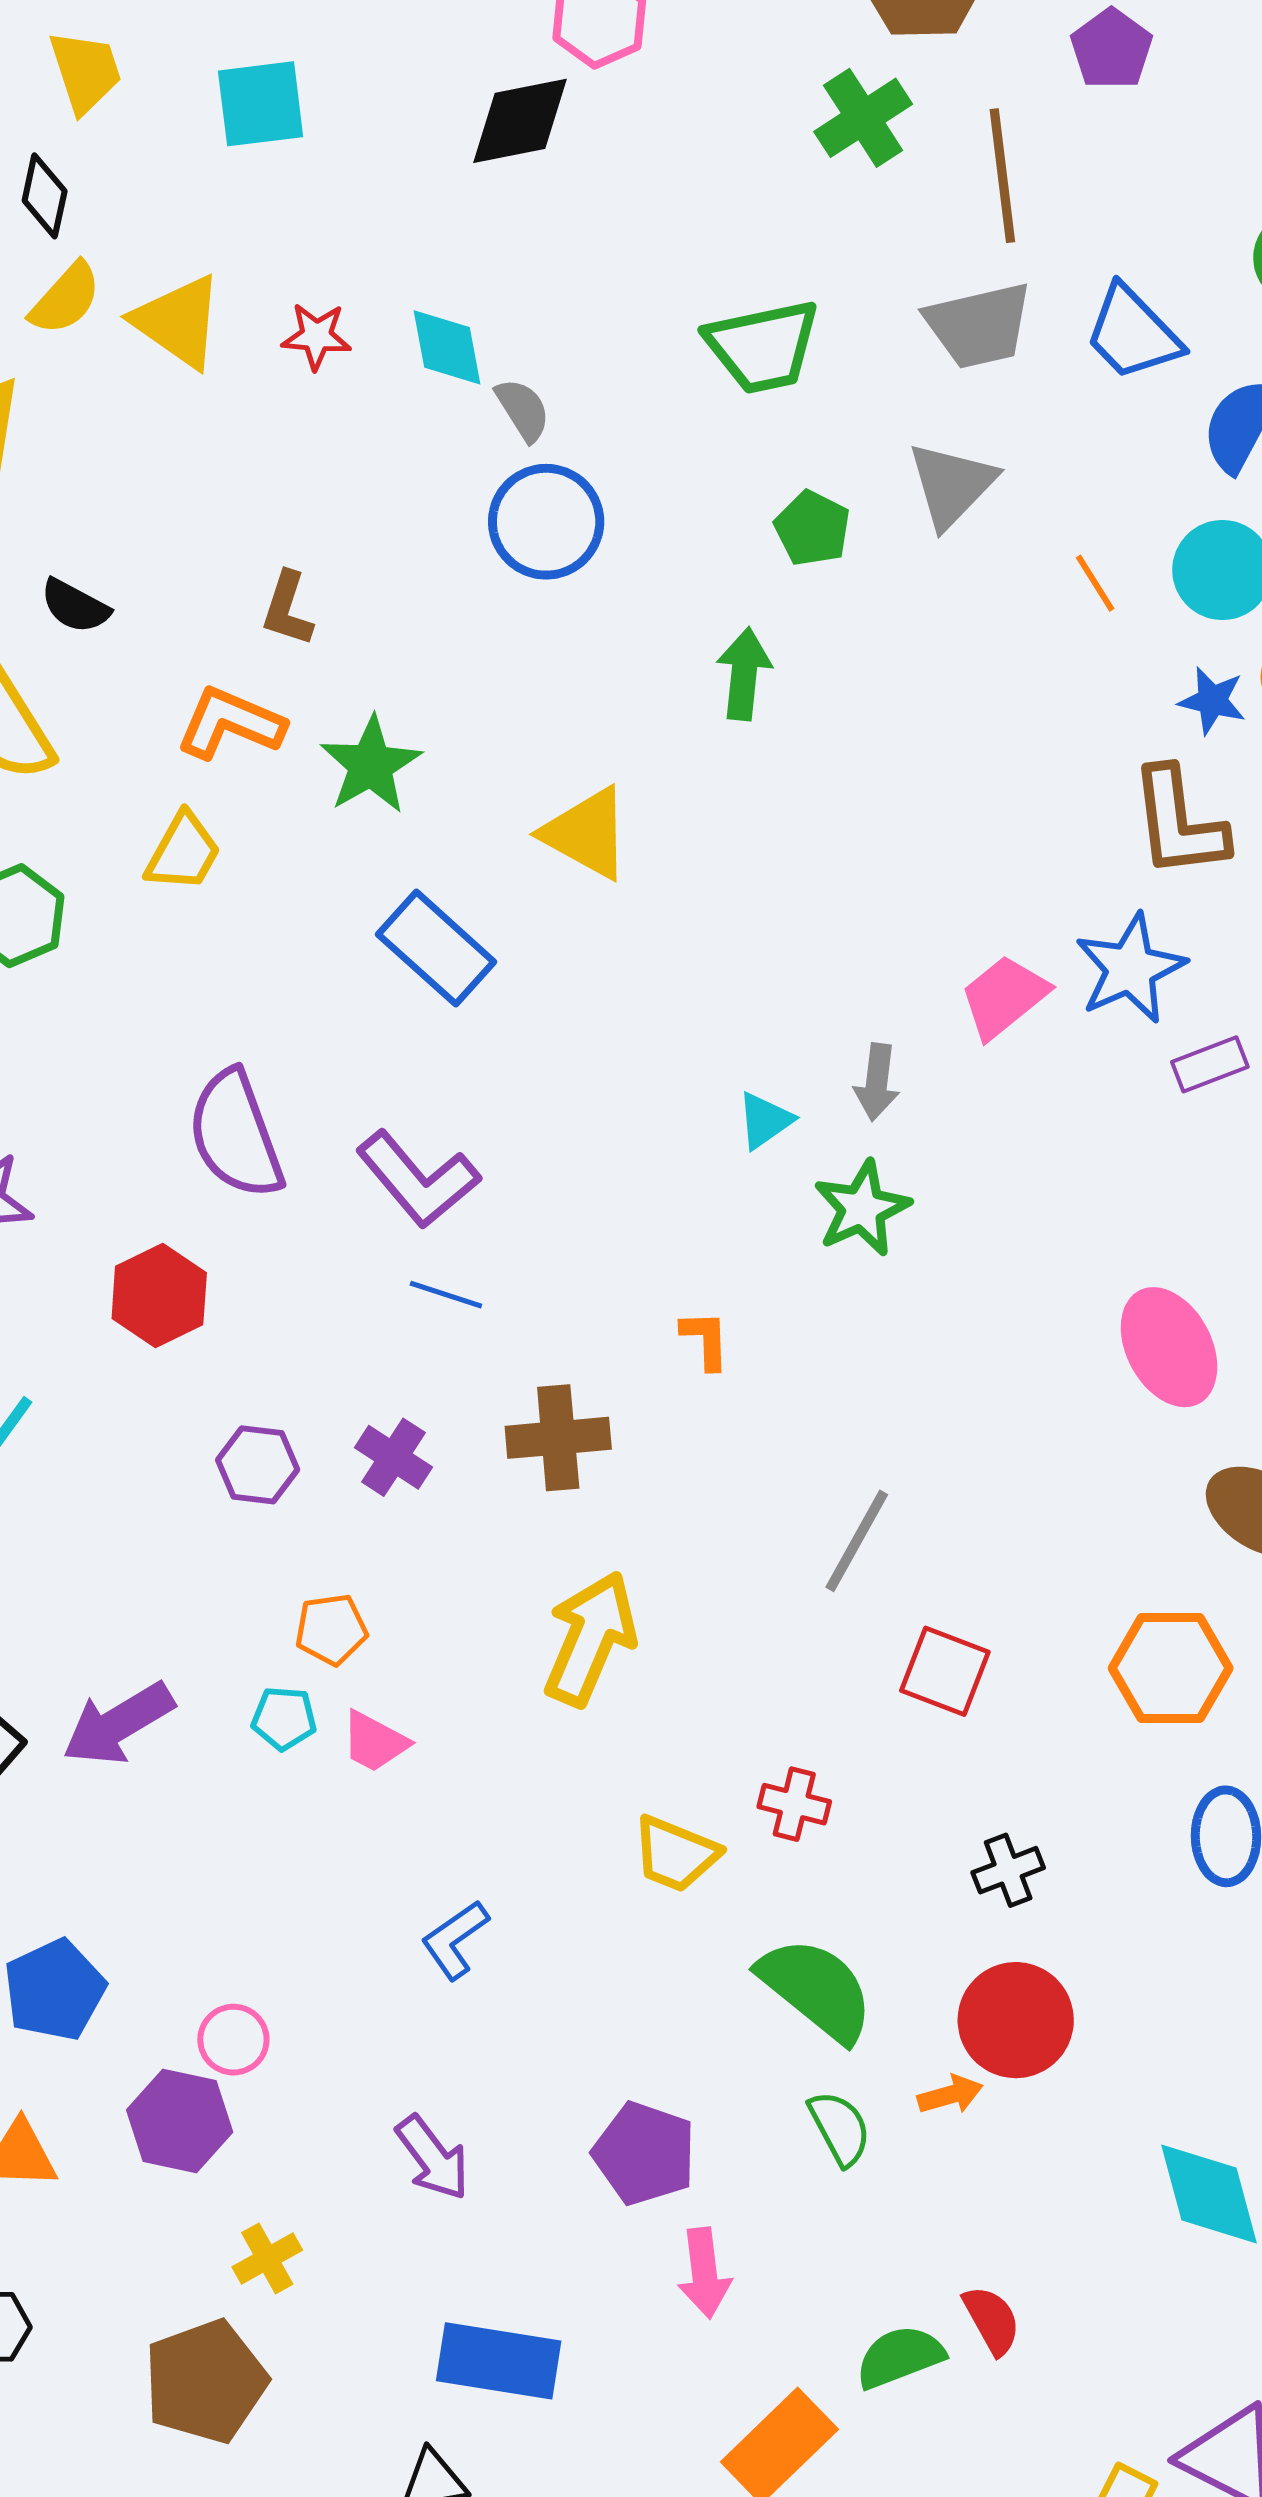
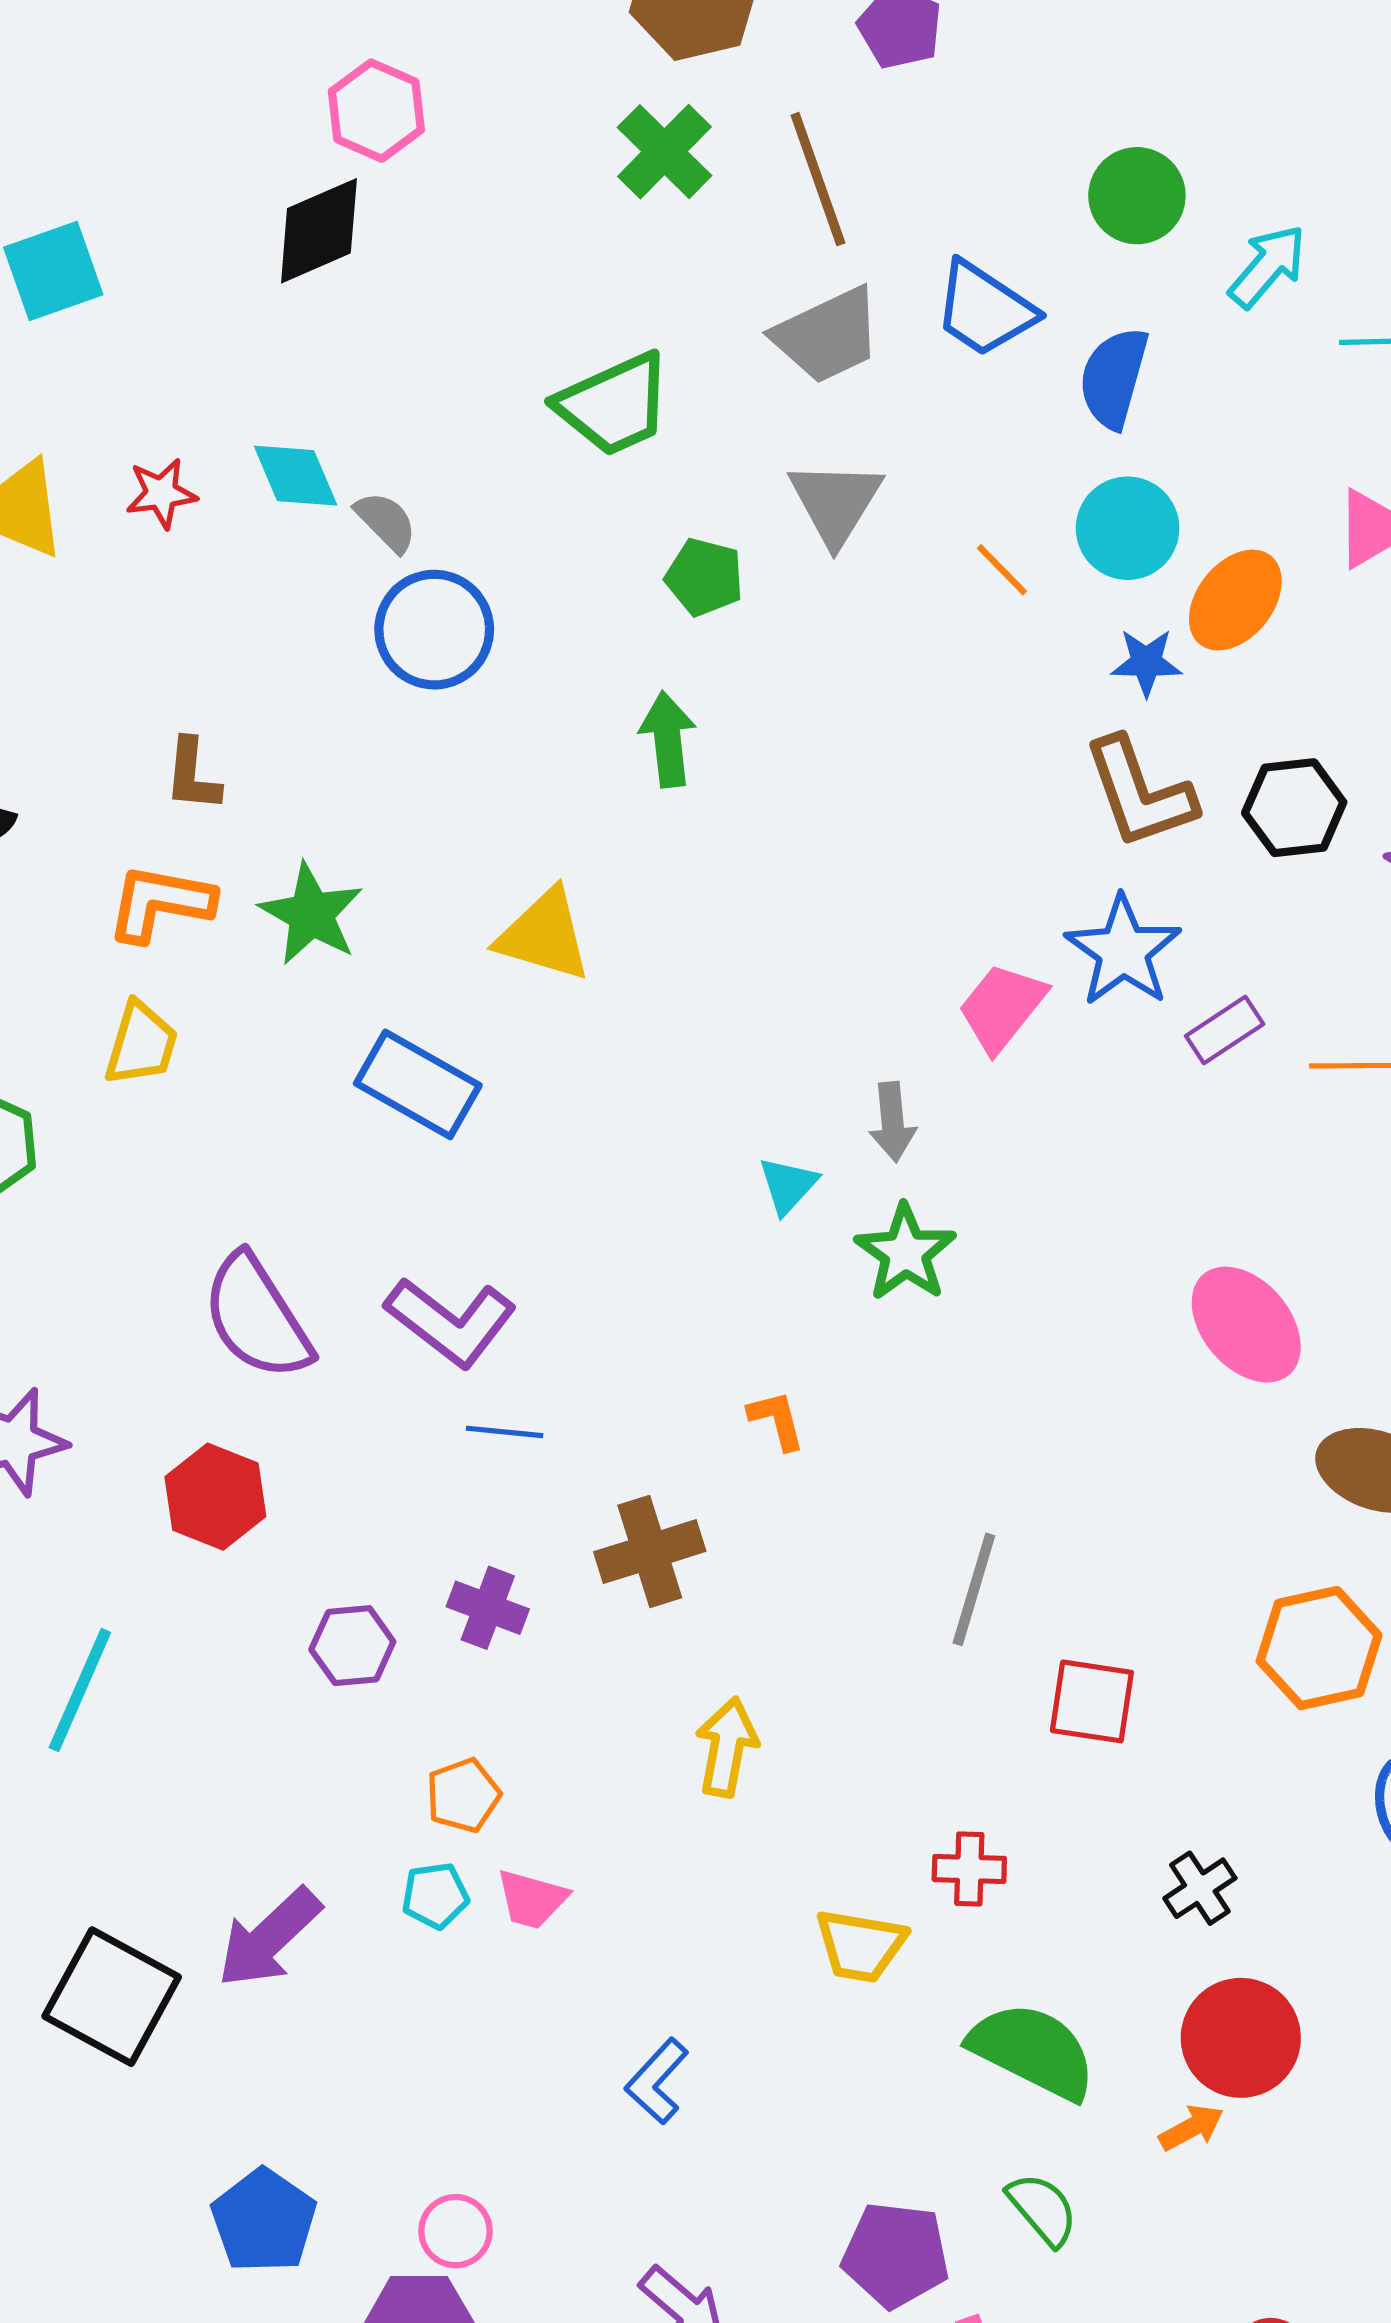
yellow arrow: (590, 1638) -> (727, 1747), size x0.7
green semicircle: (840, 2128) -> (1043, 2209), moved

